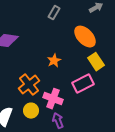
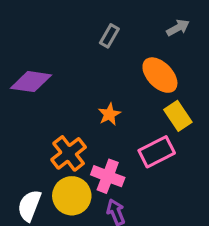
yellow circle: (31, 111) -> (72, 196), size x1.5

